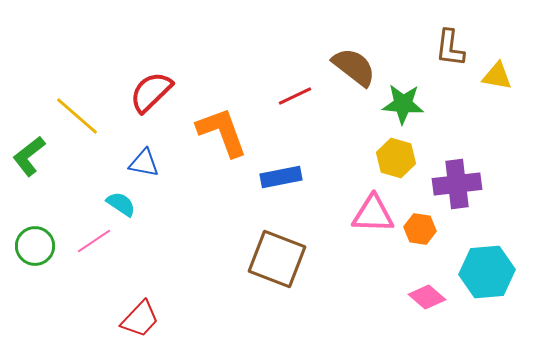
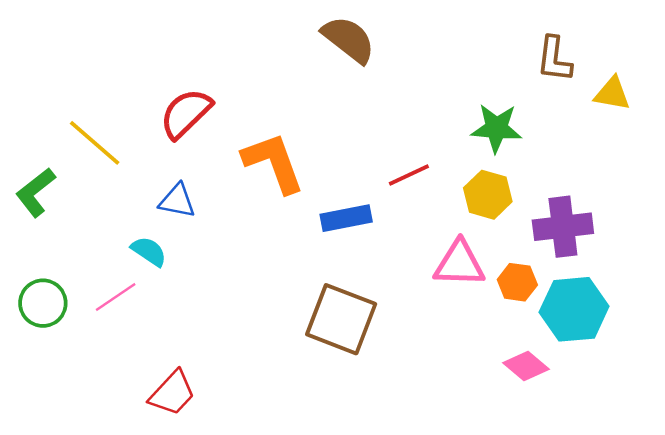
brown semicircle: (354, 67) -> (349, 39), moved
red line: (295, 96) -> (409, 175), moved
cyan hexagon: (487, 272) -> (574, 309), moved

